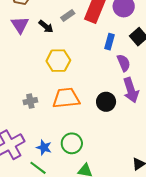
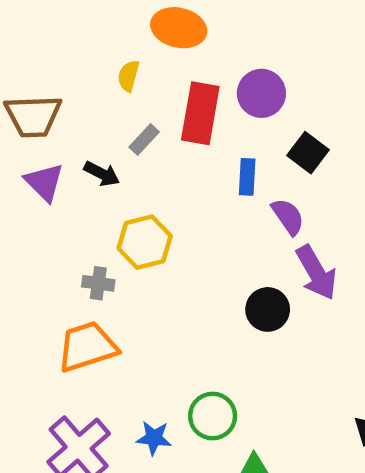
orange trapezoid: (66, 98) -> (87, 347), moved
gray cross: (30, 101) -> (98, 283), moved, turned 32

